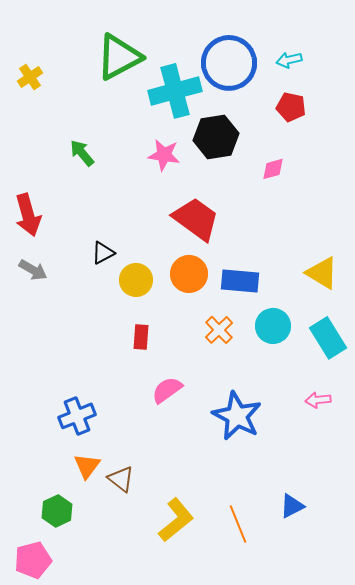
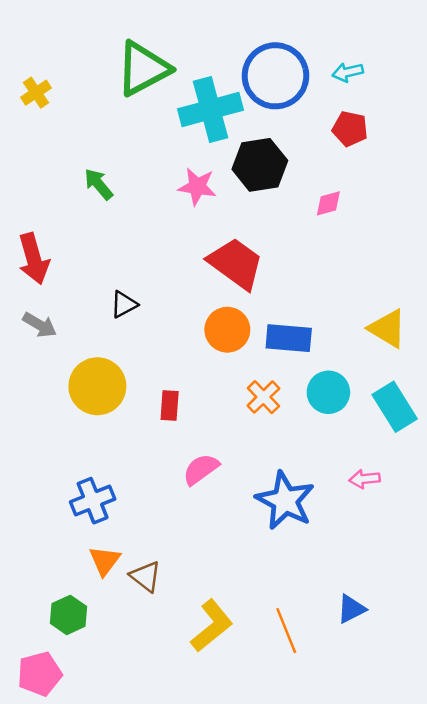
yellow circle: (136, 280) -> (97, 386), moved, size x1.4
pink arrow: (318, 400) -> (365, 479), moved

